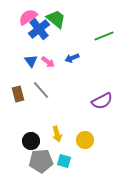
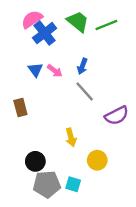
green trapezoid: (56, 19) -> (78, 22), moved
green line: (104, 36) -> (106, 25), moved
blue arrow: (72, 58) -> (82, 66), turned -48
gray line: (41, 90) -> (85, 91), moved
yellow arrow: (57, 134) -> (71, 137), moved

